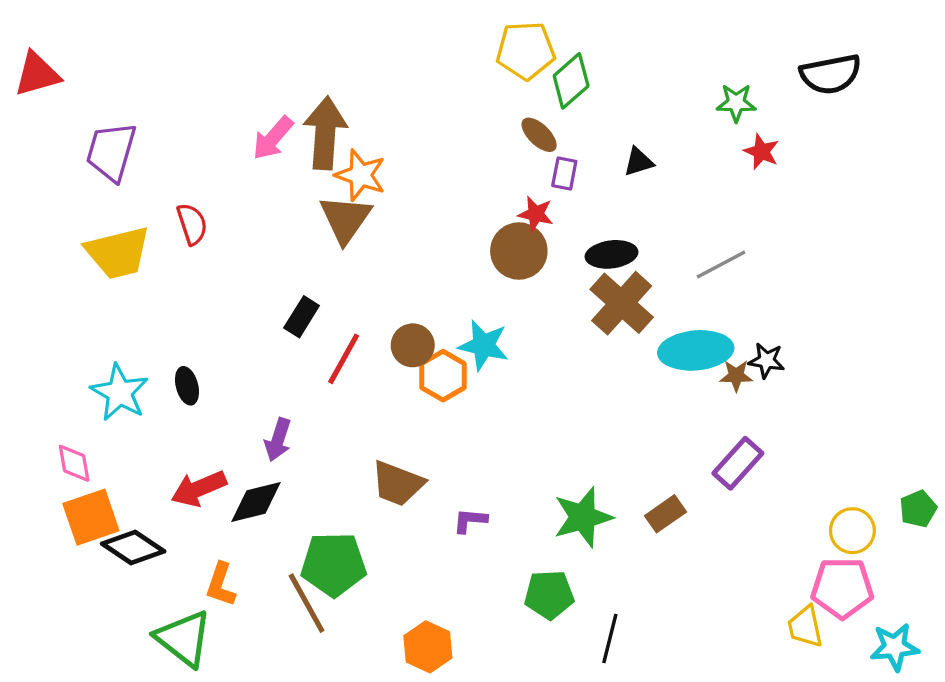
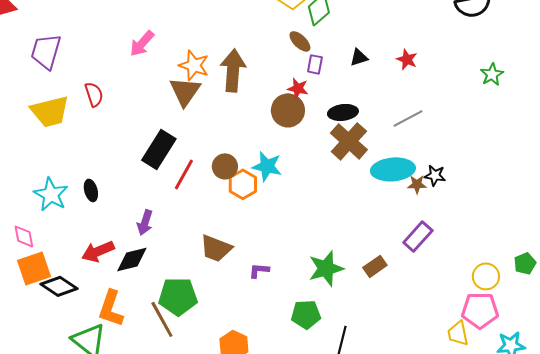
green star: (736, 103) -> (492, 74), moved, turned -30
brown arrow: (325, 133) -> (233, 70), moved
red star: (761, 152) -> (407, 59), moved
black rectangle: (302, 317) -> (159, 149), size x1.6
orange L-shape: (221, 585) -> (111, 308), size x1.4

